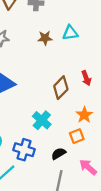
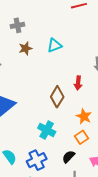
brown star: (45, 38) -> (25, 48), moved
red arrow: (86, 78) -> (78, 83), turned 40
blue cross: (24, 150) -> (37, 160), turned -30

